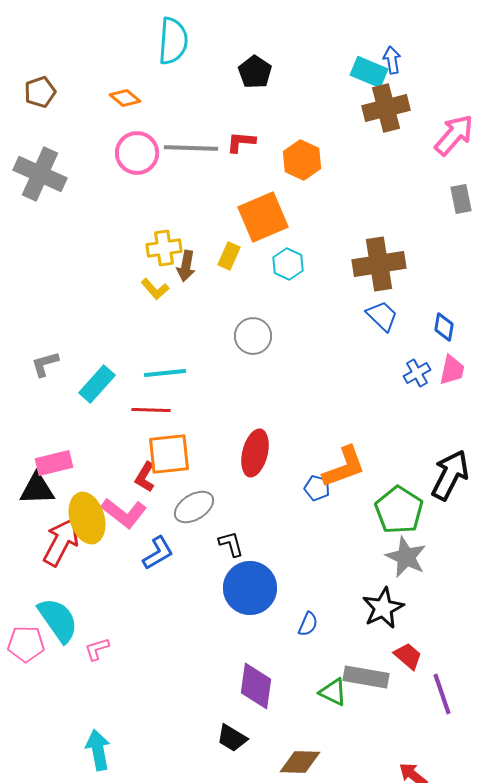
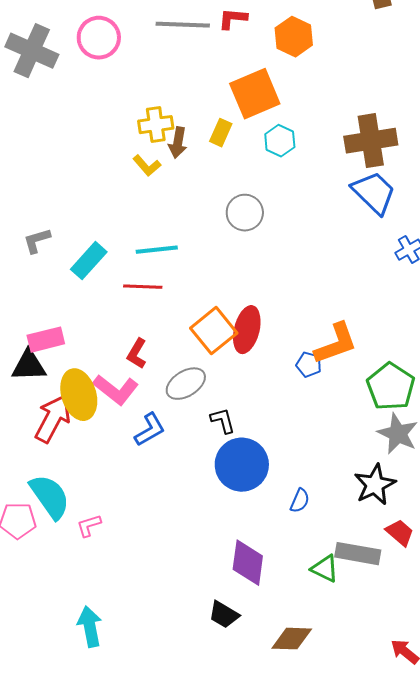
pink circle: (137, 153) -> (99, 38), moved
blue trapezoid: (382, 316) -> (374, 193), size x1.4
orange square: (169, 454) -> (214, 331), moved, turned -33

